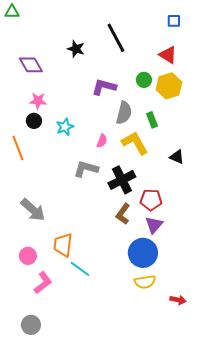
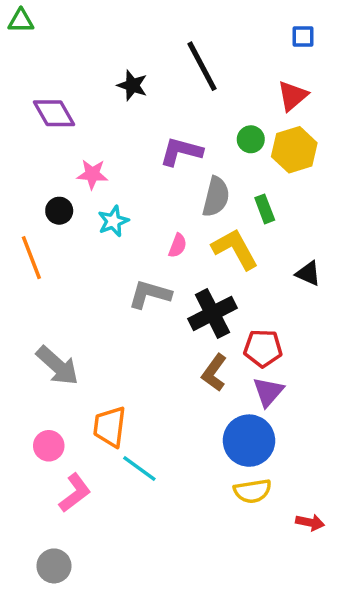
red triangle: (168, 55) -> (293, 96), turned 48
pink star: (38, 101) -> (92, 174), moved

